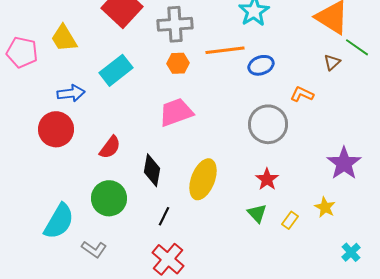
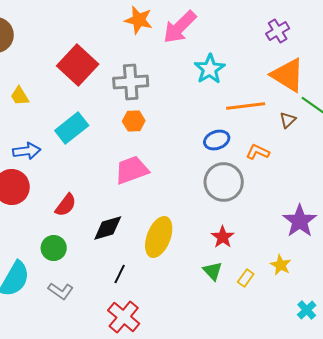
yellow trapezoid: (64, 38) -> (20, 96), size x0.7
orange line: (225, 50) -> (246, 106), moved
blue ellipse: (261, 65) -> (217, 140), moved
black diamond: (152, 170) -> (108, 228), turned 64
green circle: (109, 198) -> (54, 248), moved, size x0.7
gray L-shape: (94, 249) -> (61, 291), moved

